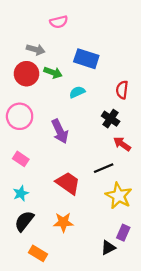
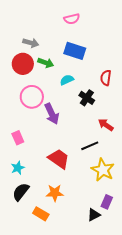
pink semicircle: (59, 22) -> (72, 19), moved
pink circle: (20, 116) -> (32, 97), moved
black cross: (111, 119) -> (87, 98), moved
pink rectangle: (21, 159) -> (18, 138), turned 32
orange rectangle: (38, 253) -> (41, 214), moved

